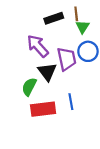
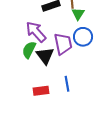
green semicircle: (29, 87) -> (29, 50), moved
red rectangle: (43, 109) -> (41, 91), size x0.7

